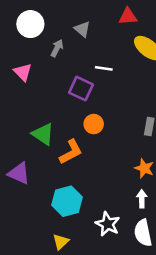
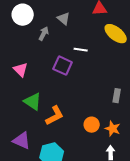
pink triangle: (23, 72) -> (21, 70), moved
orange circle: (94, 124) -> (92, 125), moved
purple triangle: (19, 173) -> (22, 141), moved

